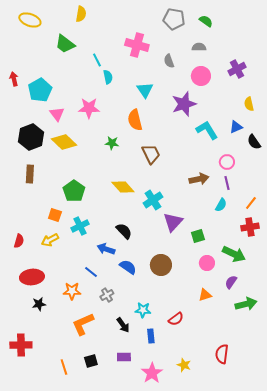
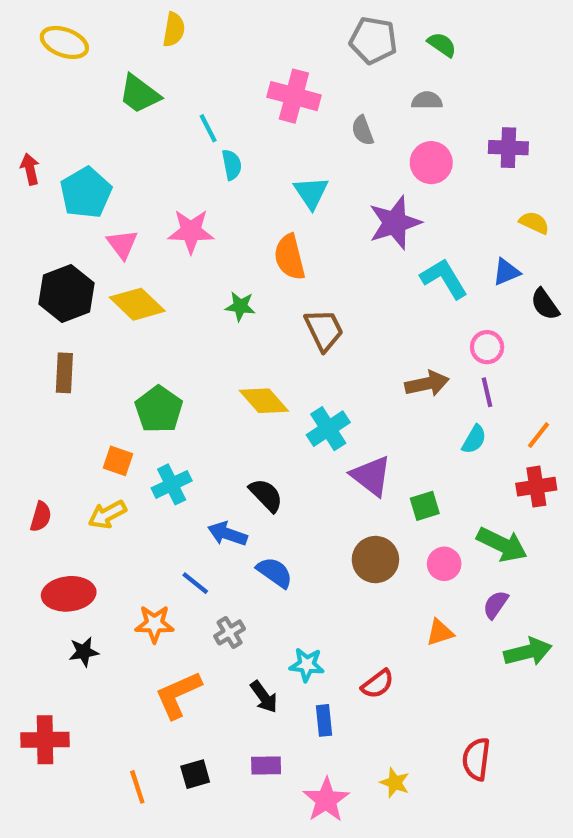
purple cross: (237, 69) -> (508, 148), turned 30
yellow semicircle: (249, 104) -> (534, 223), turned 128
purple triangle: (173, 222) -> (371, 476), turned -35
brown circle: (161, 265) -> (375, 560), moved

